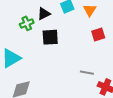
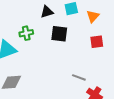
green cross: (27, 23) -> (26, 33), moved
black square: (50, 37) -> (59, 34), moved

